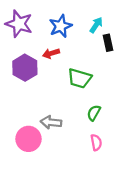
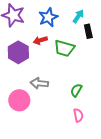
green trapezoid: (80, 78) -> (64, 48), moved
gray arrow: (51, 122) -> (39, 83), moved
pink circle: (28, 139) -> (19, 100), moved

